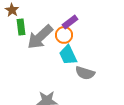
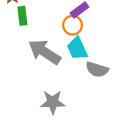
gray arrow: (40, 37) -> (45, 52), moved, turned 76

